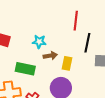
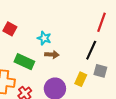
red line: (76, 21) -> (101, 22), moved
yellow rectangle: (67, 63) -> (81, 79), moved

